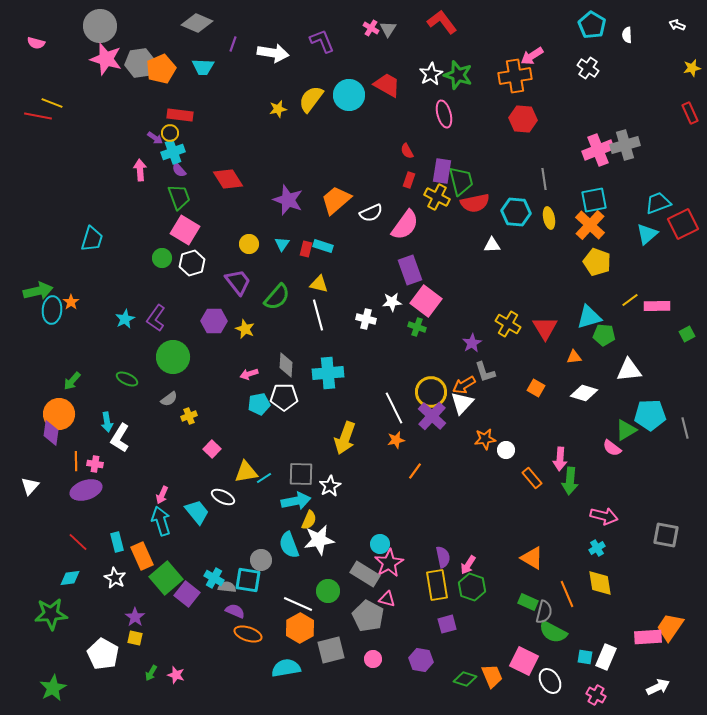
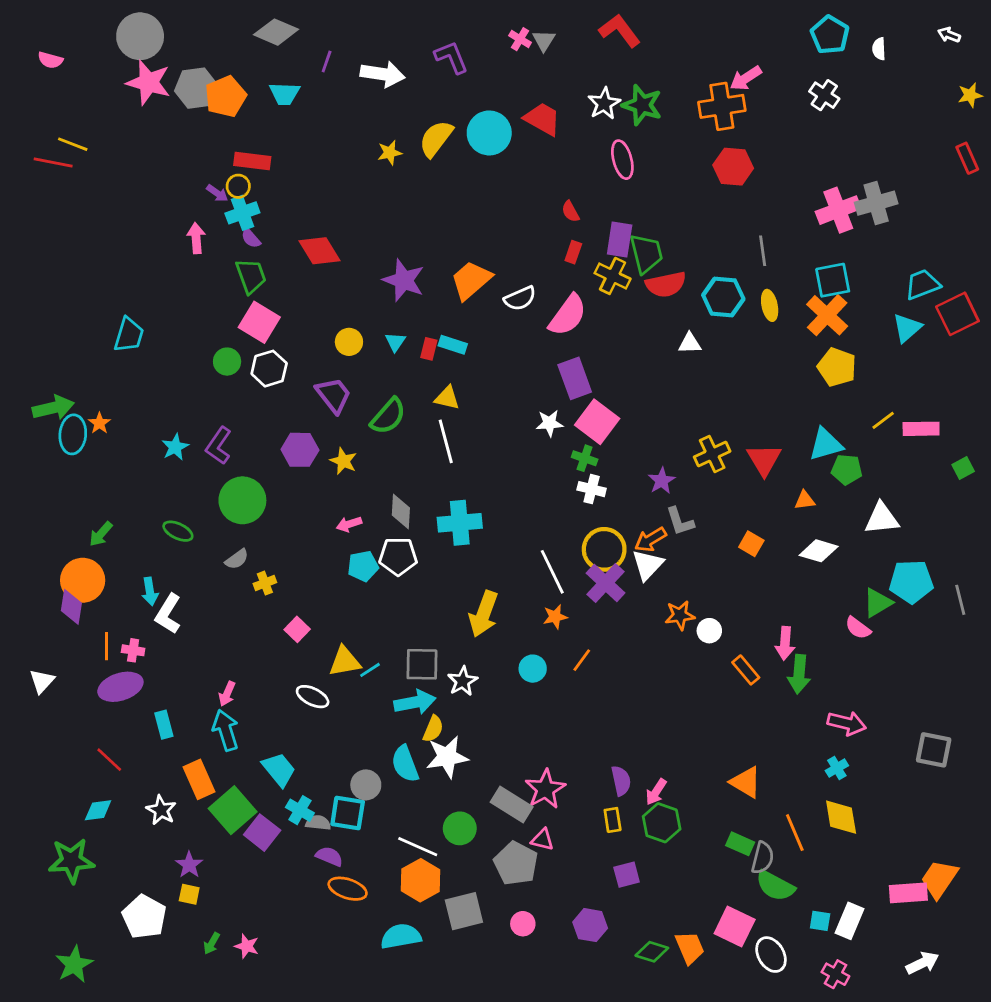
white cross: (366, 319) -> (592, 489), moved
yellow cross: (508, 324) -> (712, 454), turned 35
cyan trapezoid: (197, 512) -> (279, 769), moved
cyan rectangle: (117, 542) -> (164, 725), moved
cyan circle: (380, 544) -> (533, 669), moved
yellow rectangle: (437, 585) -> (613, 820), size x0.6

